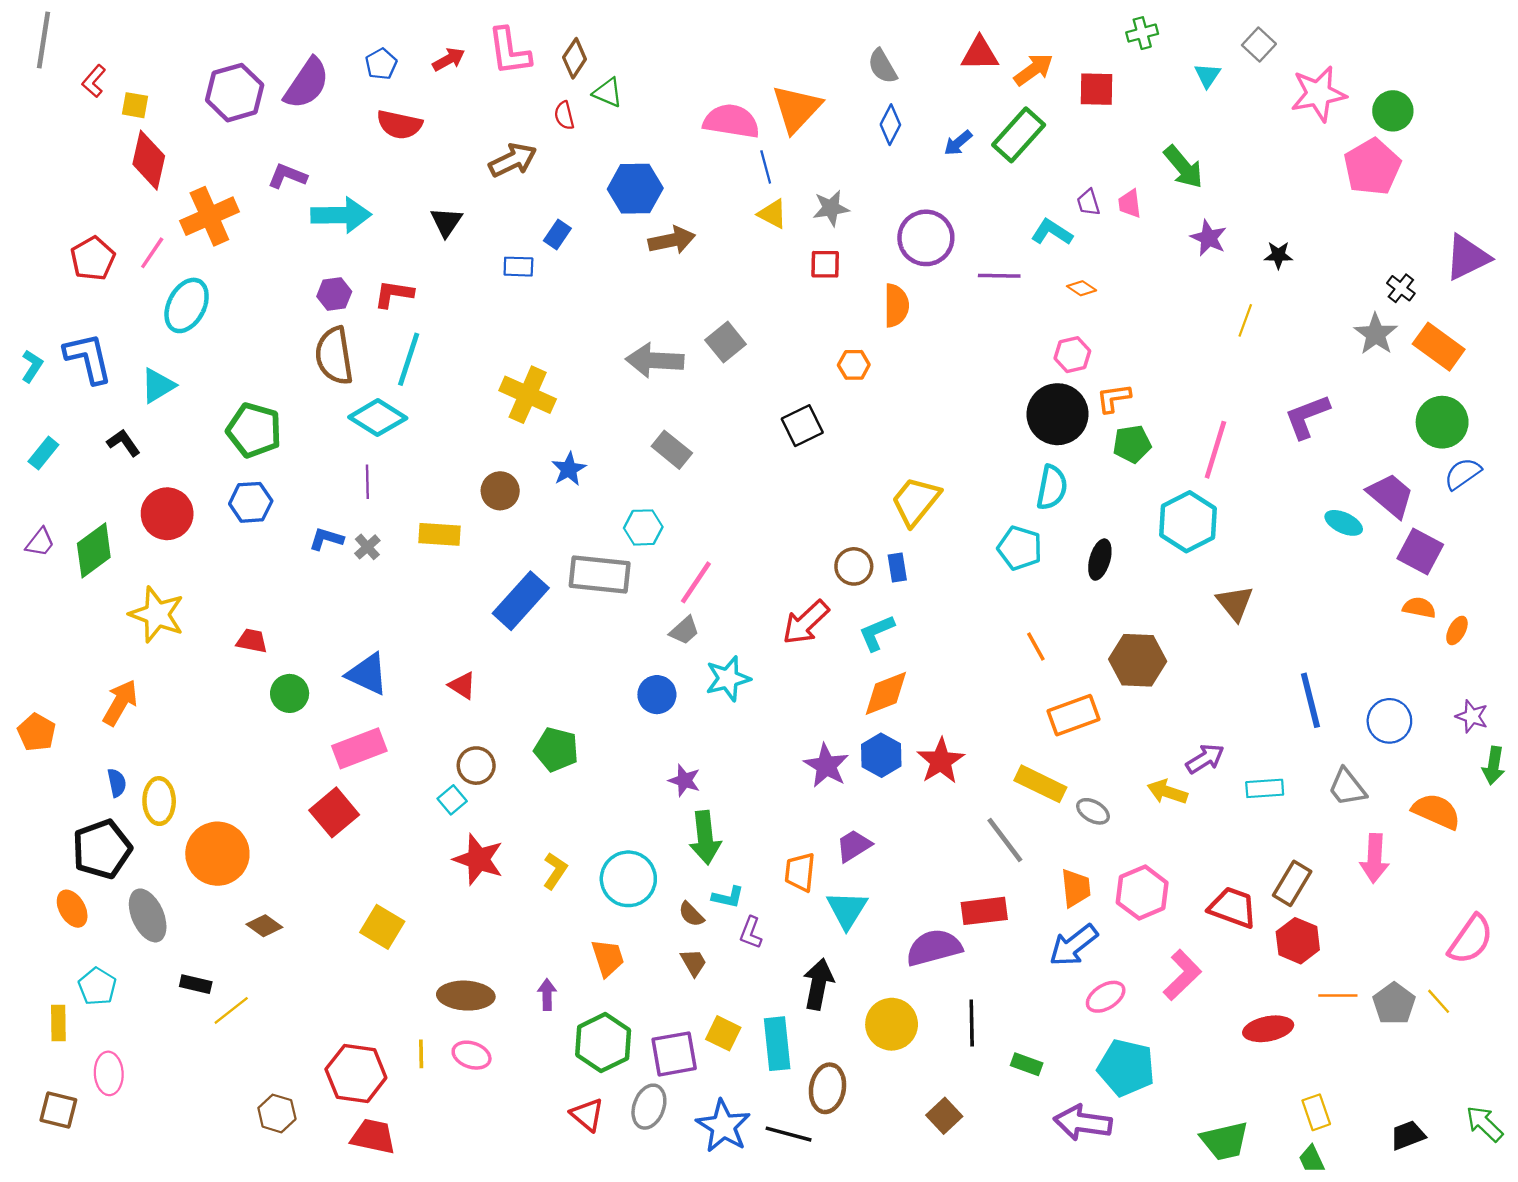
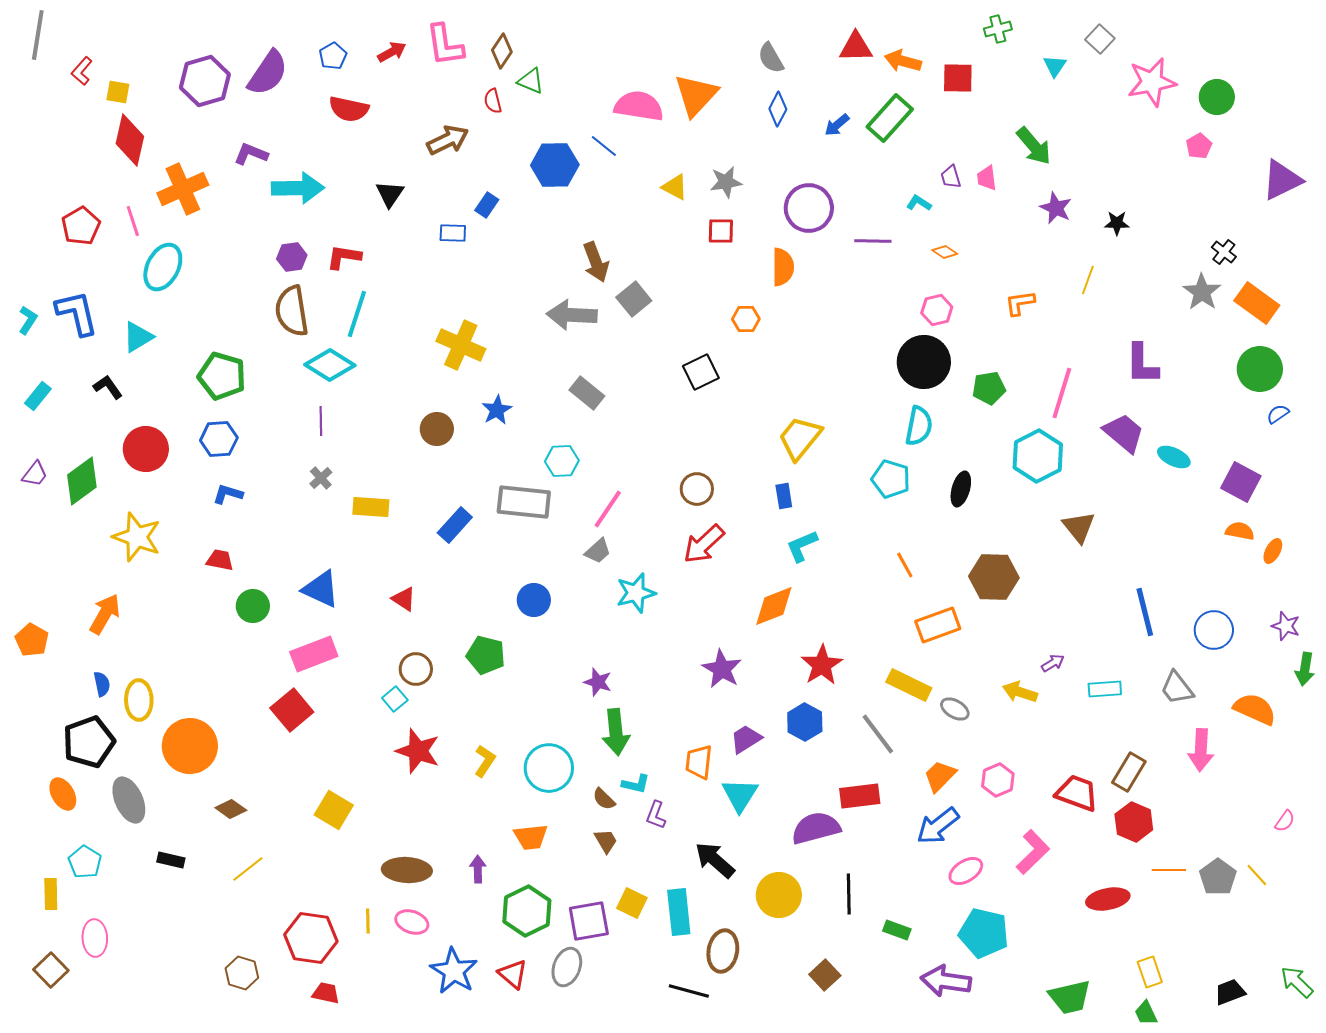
orange arrow: (1033, 70) -> (903, 61), turned -129
blue line: (766, 167) -> (604, 146), moved, turned -36
pink pentagon: (1372, 167) -> (1199, 146), size x0.5
cyan L-shape: (1052, 232) -> (919, 203), size x0.7
brown arrow: (672, 240) -> (596, 262), moved, turned 81
pink line: (152, 253) -> (133, 221), turned -52
purple triangle: (1467, 257) -> (1282, 180), moved
orange L-shape: (1114, 398) -> (1020, 303), moved
purple L-shape: (1307, 416) -> (1142, 364), turned -69
blue semicircle: (1463, 474) -> (1278, 414), size x0.7
purple trapezoid: (1391, 495) -> (1124, 433), moved
yellow rectangle: (439, 534) -> (371, 507), moved
blue L-shape: (326, 539) -> (228, 494), moved
brown circle: (854, 566) -> (697, 489), moved
blue rectangle: (521, 601) -> (455, 525), size x0.7
cyan L-shape: (877, 633) -> (802, 546), moved
blue circle: (657, 695) -> (534, 600), moved
blue hexagon: (881, 755) -> (805, 722), moved
purple arrow: (1205, 759) -> (1053, 663), size x0.7
orange trapezoid: (1076, 888) -> (940, 776), turned -129
pink hexagon: (1142, 893) -> (998, 780), size x0.7
pink semicircle: (1471, 940) -> (1285, 821), size x0.5
orange trapezoid: (608, 958) -> (531, 837), turned 102
black arrow: (818, 984) -> (715, 860), turned -60
yellow line: (231, 1010) -> (248, 869), moved
brown square: (58, 1110) -> (51, 970), turned 32
blue star: (723, 1126) -> (454, 971), moved
red trapezoid: (373, 1136) -> (326, 993), size x0.7

